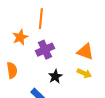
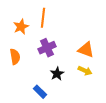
orange star: (20, 37) -> (21, 27), moved
orange semicircle: (12, 70) -> (15, 57), moved

